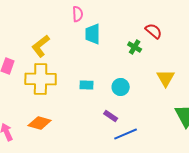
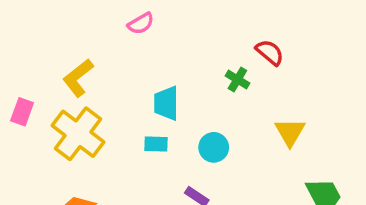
pink semicircle: (78, 14) -> (141, 24), turned 63
cyan trapezoid: (93, 34) -> (166, 103), moved
yellow cross: (41, 79) -> (78, 134), turned 36

